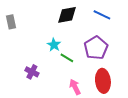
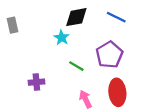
cyan star: (54, 45) -> (62, 38), moved
purple cross: (32, 72) -> (36, 82), turned -32

